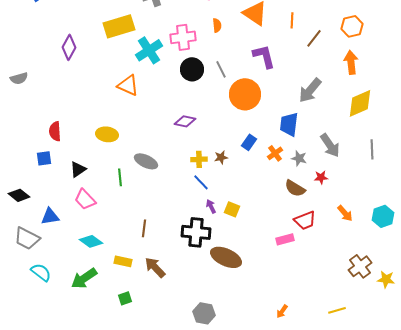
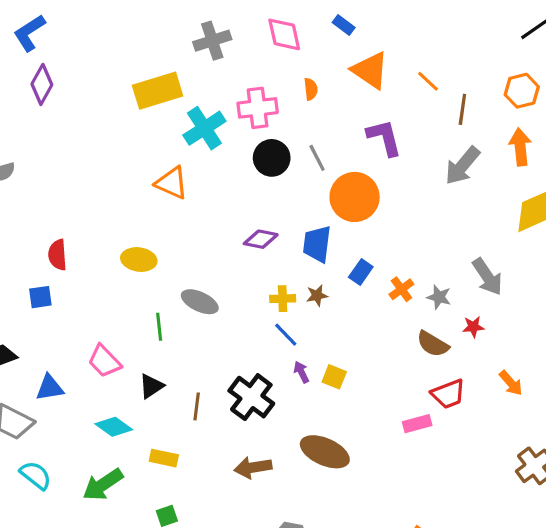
orange line: (292, 20) -> (428, 81), turned -49
brown line: (314, 38) -> (462, 109), turned -30
purple diamond: (69, 47) -> (42, 84), moved
gray arrow: (310, 90) -> (462, 166), moved
blue trapezoid: (289, 124) -> (317, 244), moved
black triangle: (78, 169) -> (151, 386), moved
black cross: (196, 232) -> (251, 397), moved, turned 32
brown arrow: (155, 267) -> (253, 467), moved, turned -55

